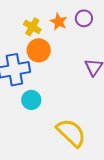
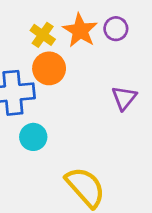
orange star: (59, 22) -> (80, 30), size x1.4

